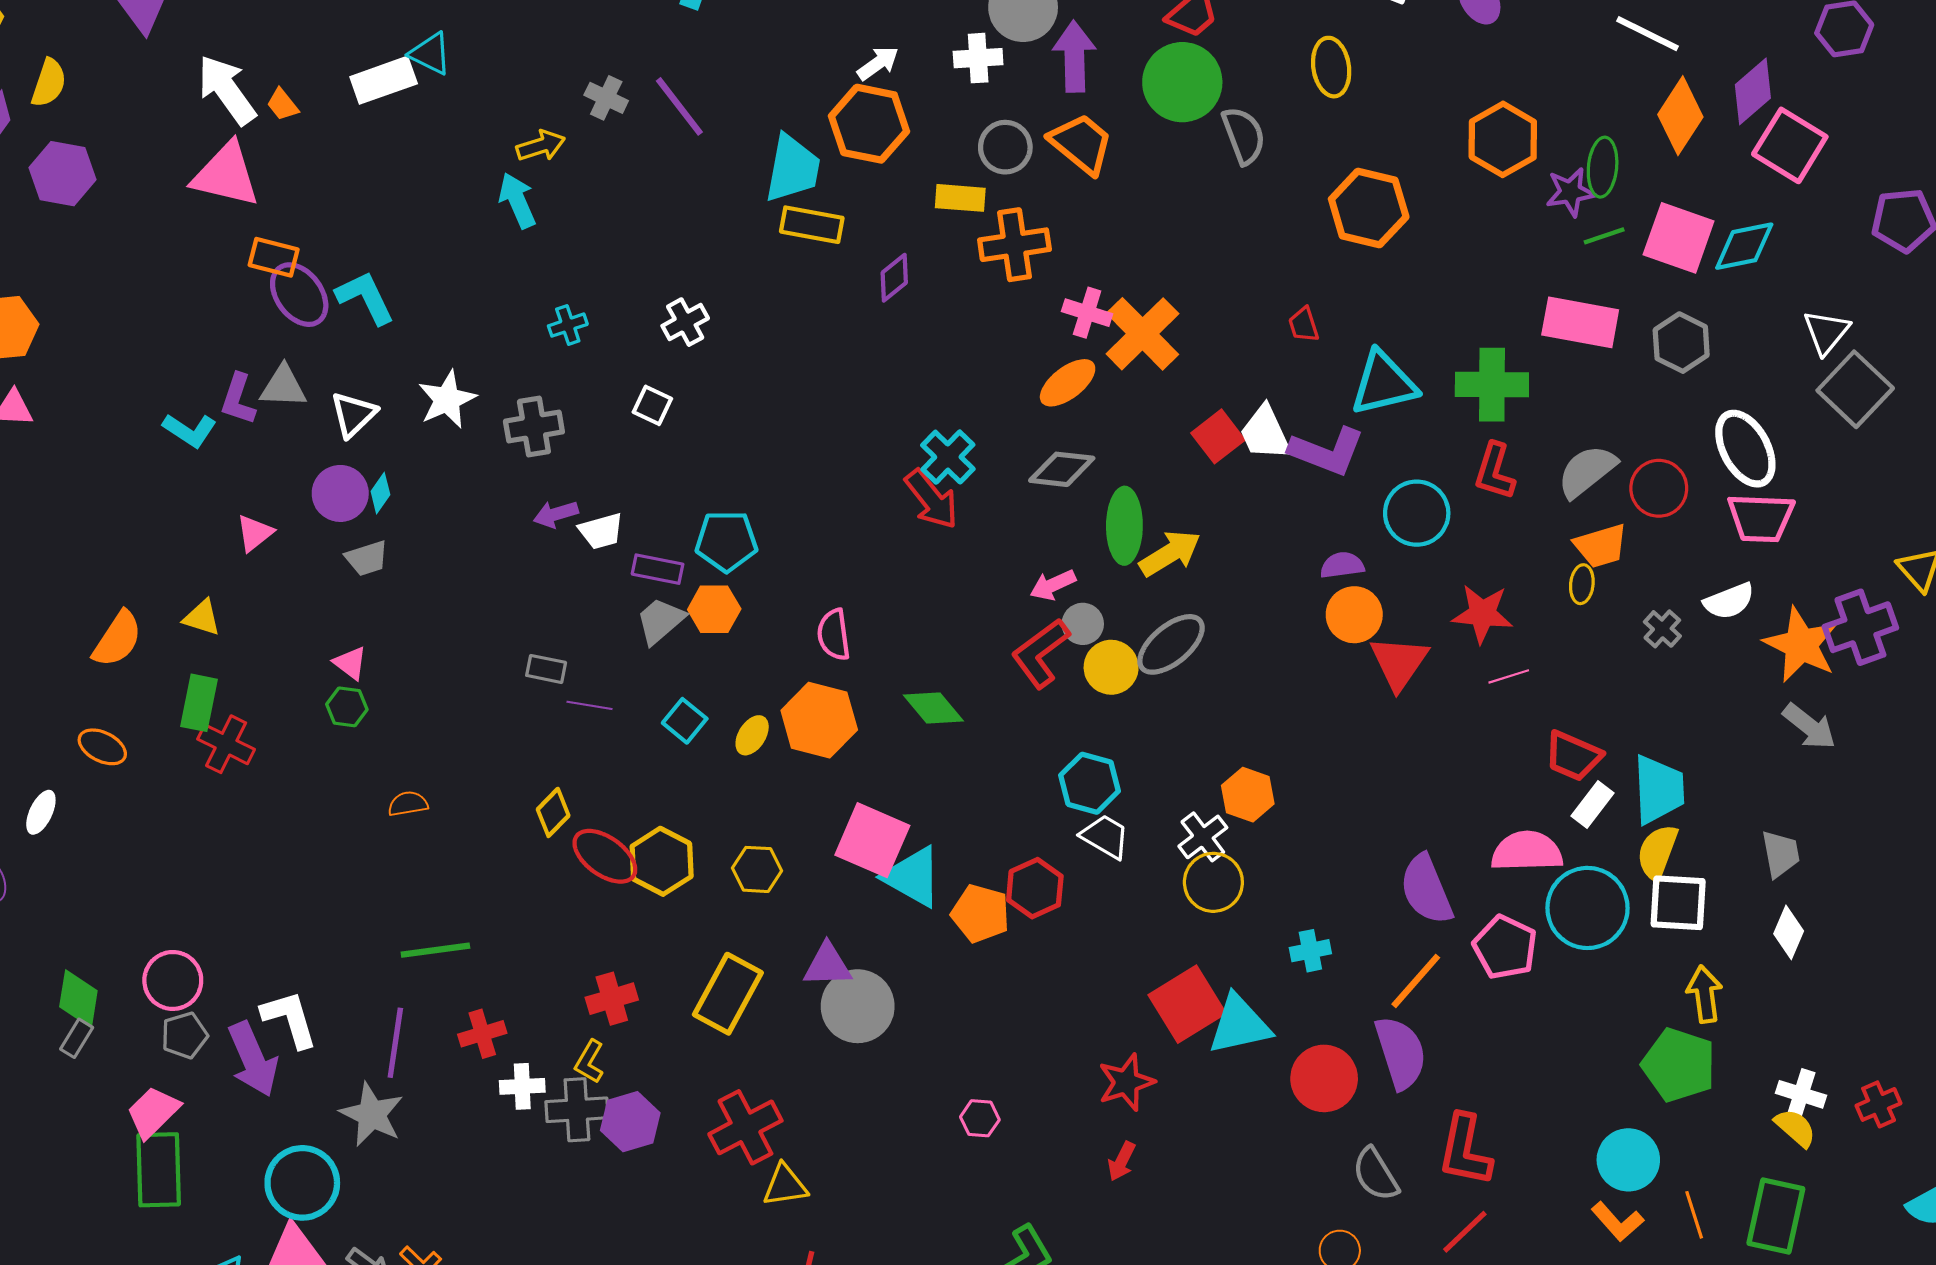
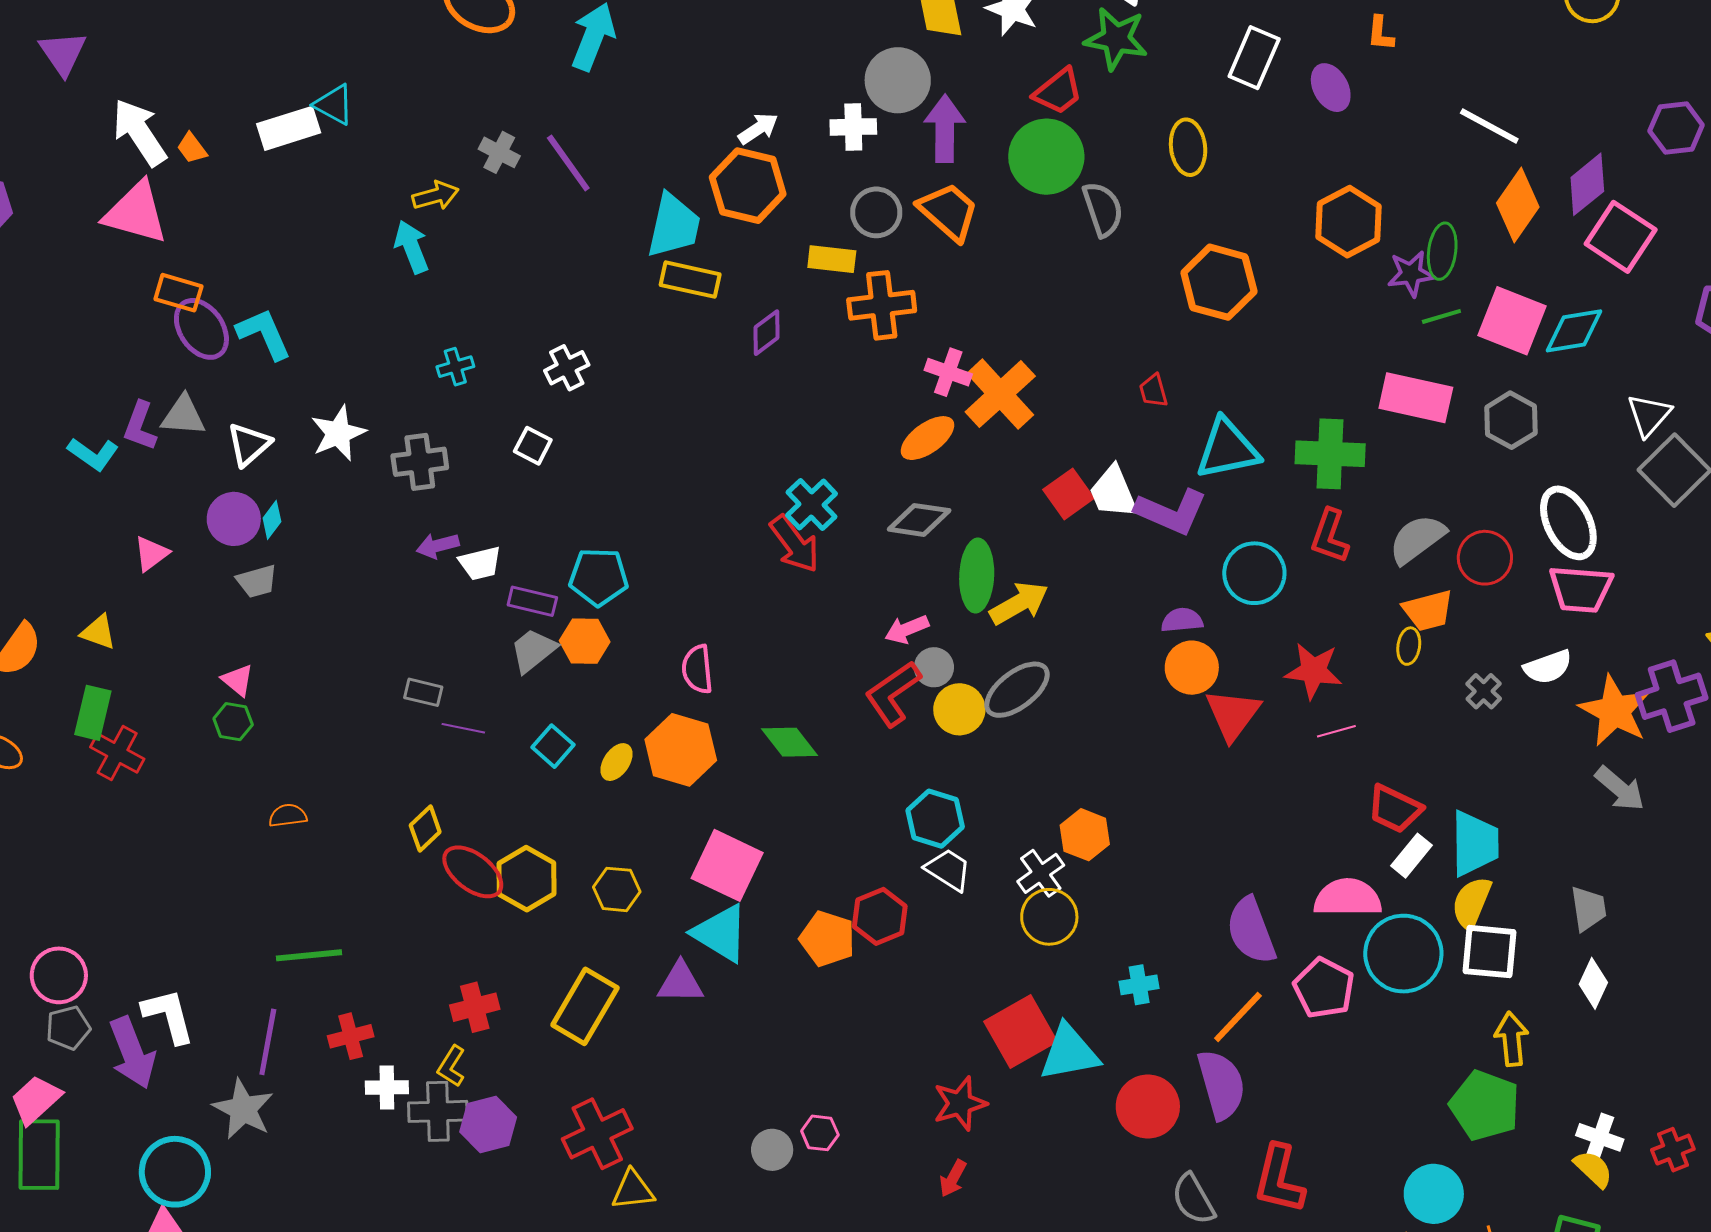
cyan triangle: (913, 877) -> (721, 933), moved
gray circle: (858, 1006) -> (772, 1150), moved, size x0.6

